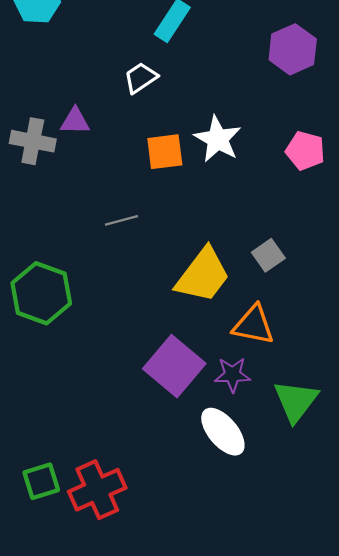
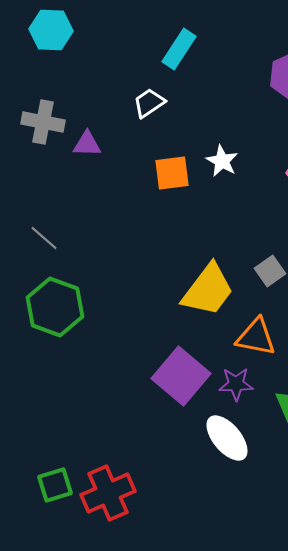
white star: (218, 139) -> (222, 161), size x0.7
gray cross: (33, 141) -> (43, 122), moved
gray line: (122, 220) -> (44, 238), moved, turned 56

